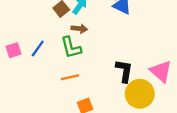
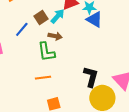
blue line: (38, 48) -> (22, 29), moved

